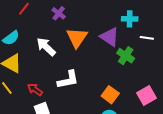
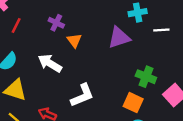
purple triangle: (109, 37) -> (119, 37), turned -40
orange triangle: (77, 38) -> (74, 40), moved, size x0.6
green cross: (126, 56) -> (146, 77), moved

